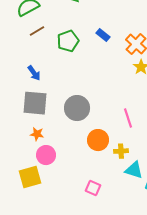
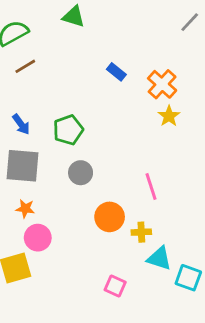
green pentagon: (68, 41) -> (68, 130), moved
gray circle: (77, 108) -> (81, 173), size x0.7
pink square: (93, 188) -> (115, 286), moved

